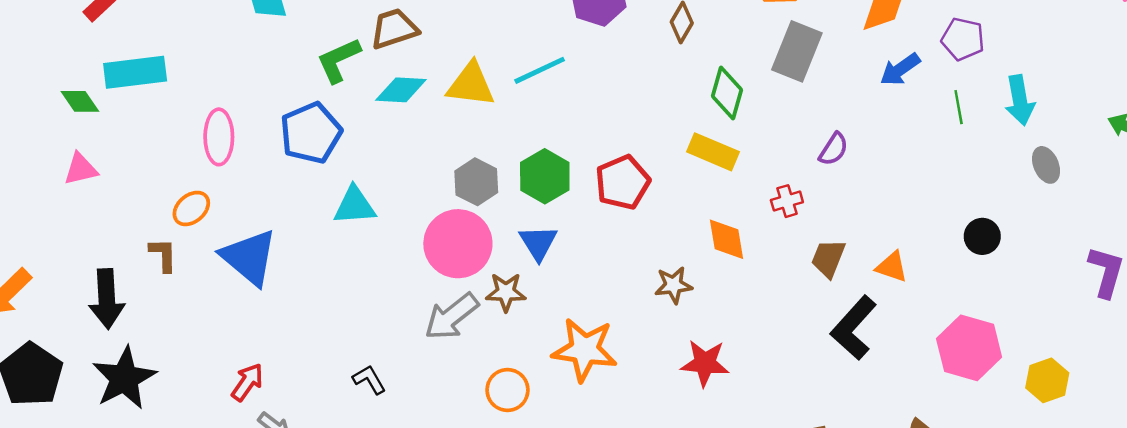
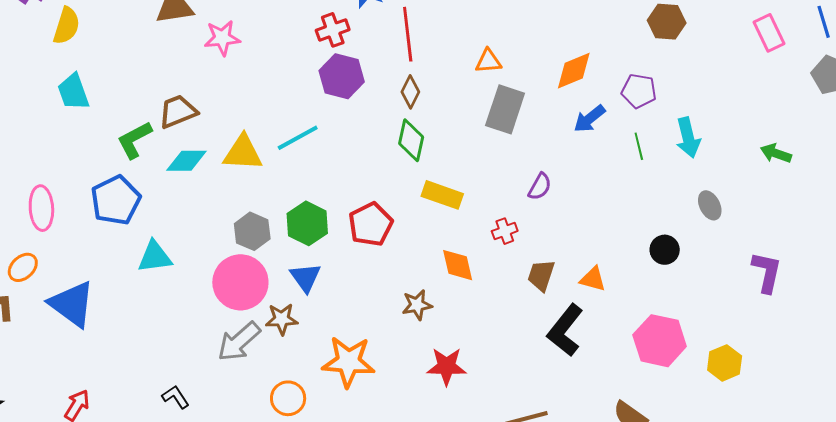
green diamond: (727, 93) -> (411, 140), moved
gray ellipse: (1046, 165) -> (710, 205), moved

